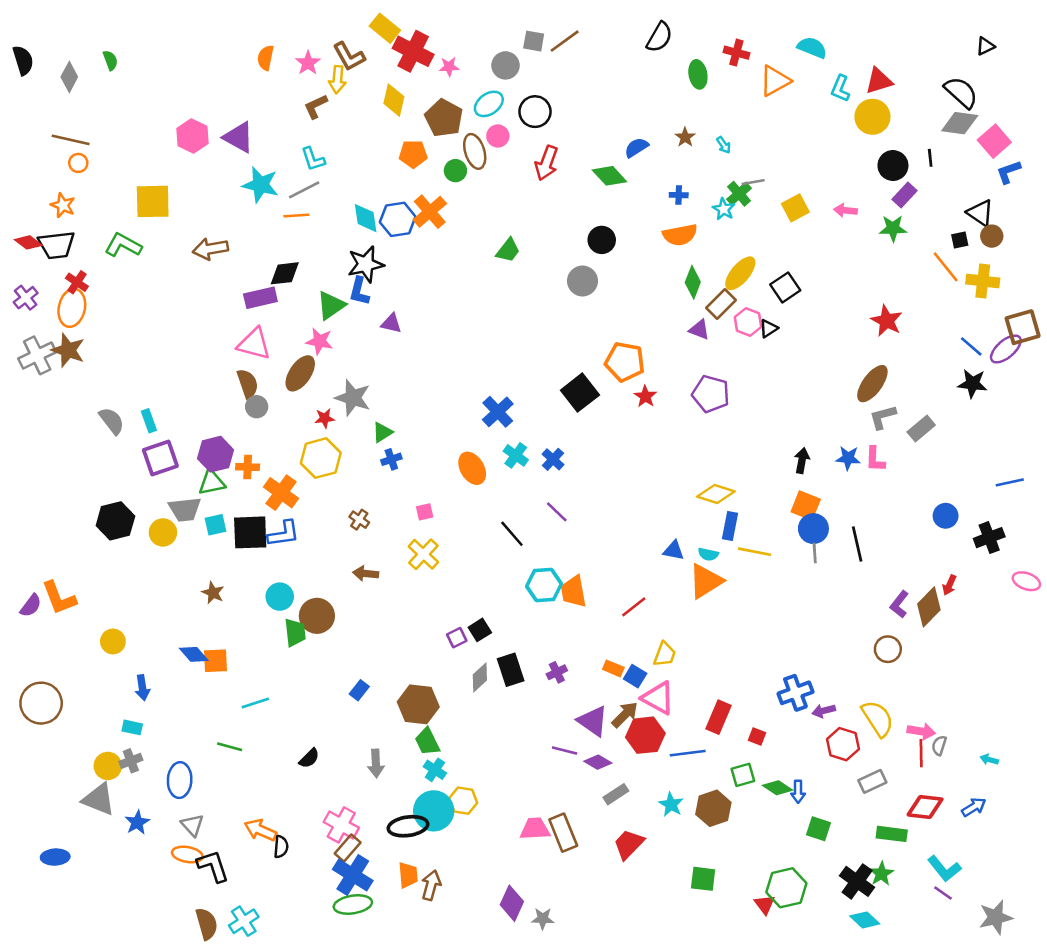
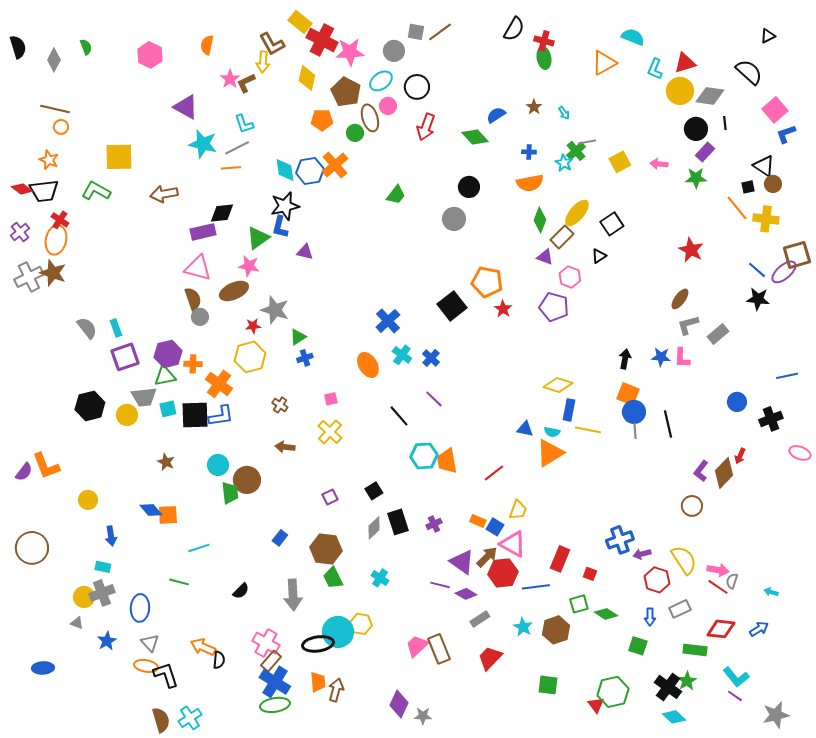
red cross: (736, 53) -> (544, 41), moved
pink star: (308, 63) -> (230, 79), moved
pink star: (449, 67) -> (350, 52), size x1.8
gray diamond: (960, 123) -> (710, 96), moved
pink hexagon: (192, 136) -> (150, 55), moved
pink hexagon: (748, 322) -> (570, 277), moved
brown ellipse: (300, 373) -> (234, 291), turned 32
brown ellipse: (872, 384) -> (680, 299), size x0.7
purple square: (457, 638) -> (330, 497), moved
red line: (921, 753) -> (718, 587), turned -55
gray cross: (131, 761) -> (102, 593), size x1.4
gray arrow: (376, 763) -> (293, 595), size x1.4
cyan cross: (435, 770) -> (380, 578), moved
blue arrow: (798, 792) -> (650, 617), moved
gray triangle: (99, 799) -> (77, 623), size x0.5
pink trapezoid: (535, 829) -> (417, 646), turned -40

